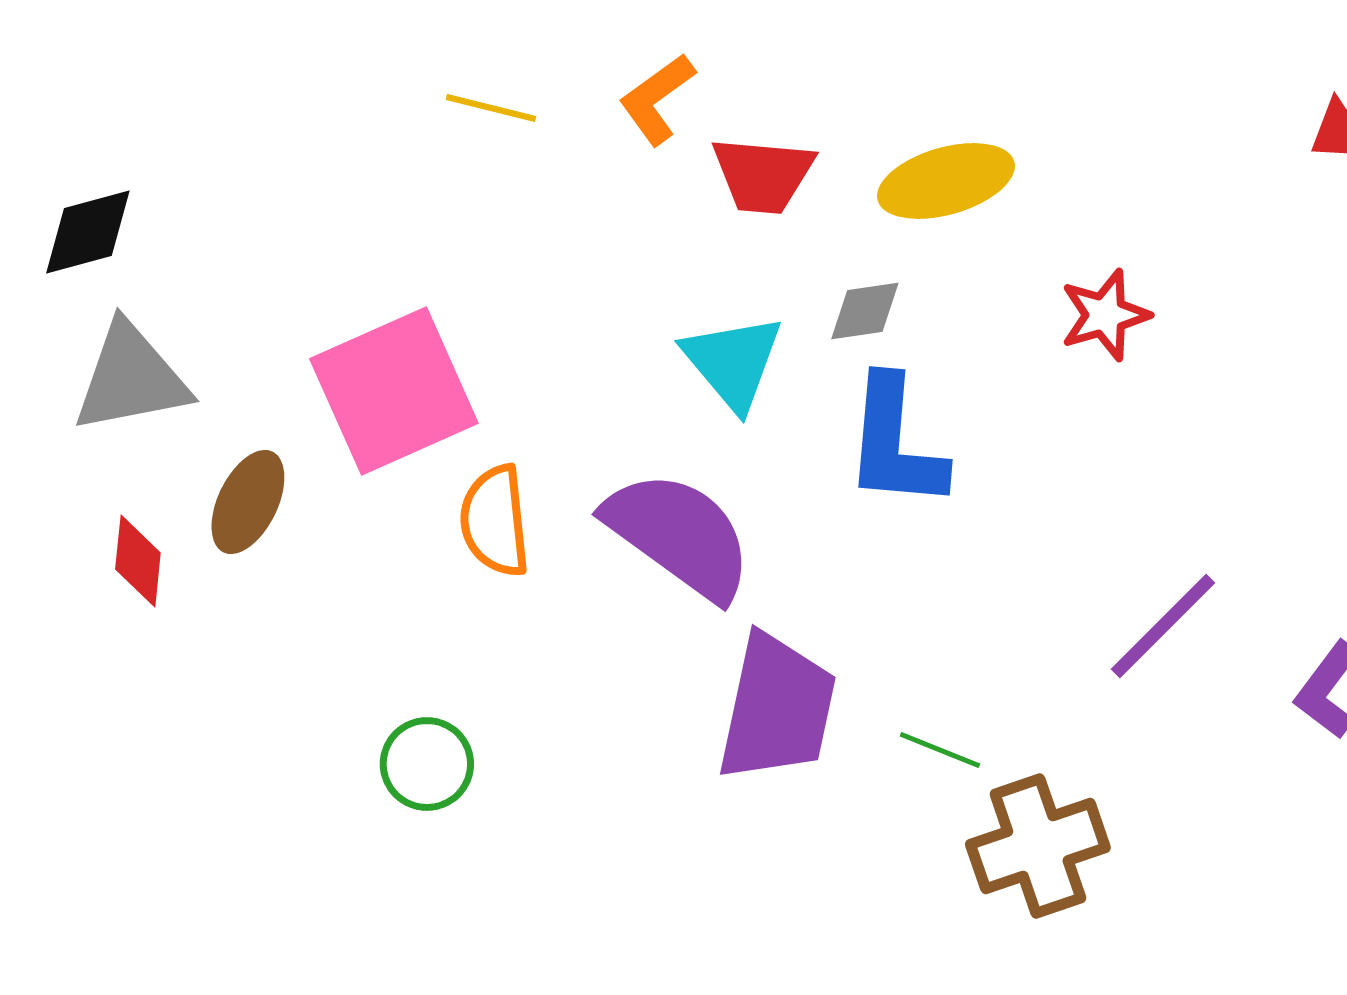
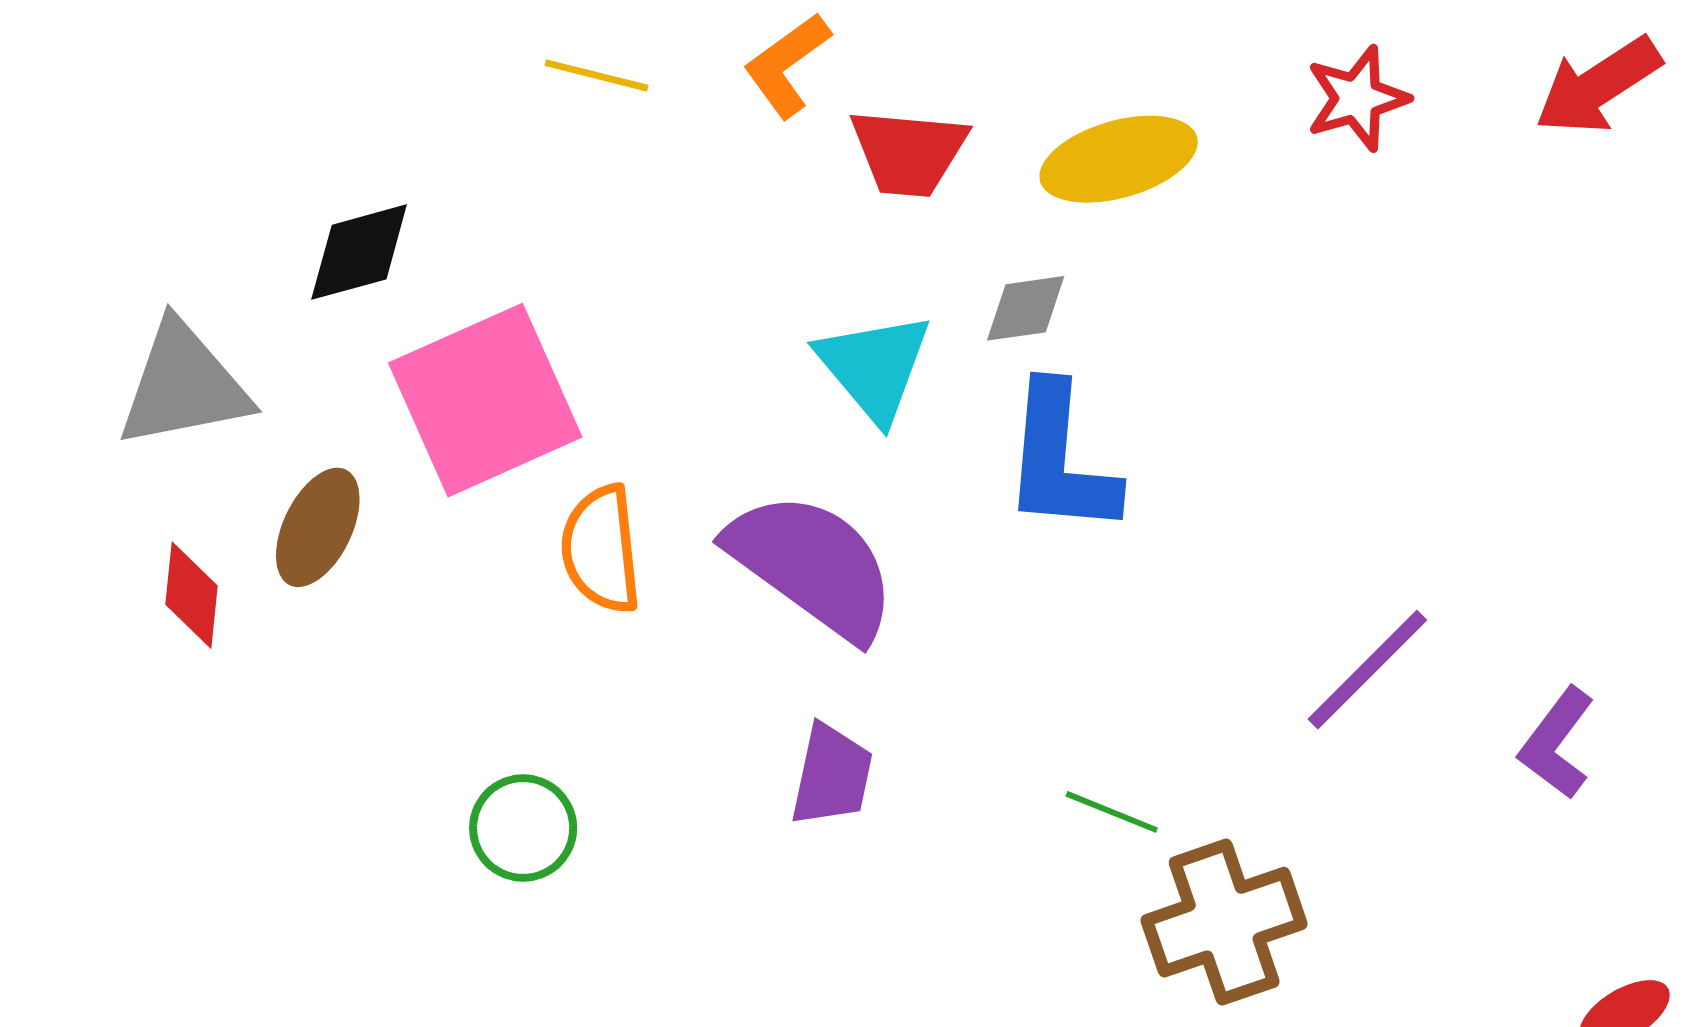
black diamond: (88, 232) -> (359, 252), moved
red star: (1105, 315) -> (1357, 98), moved
purple trapezoid: (777, 708) -> (832, 775), moved, size x0.6

